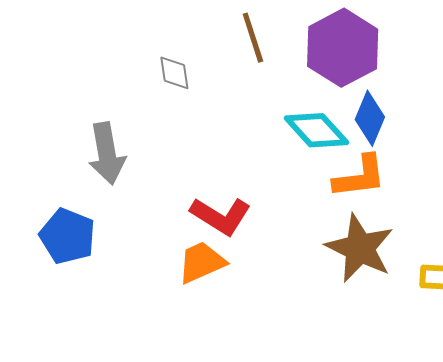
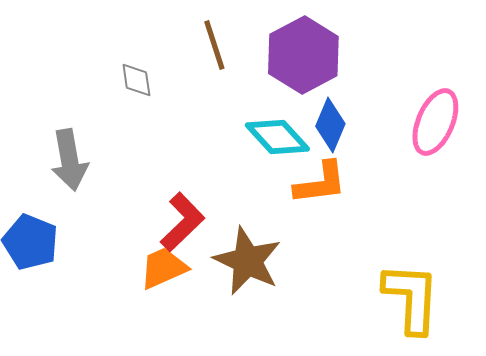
red L-shape: (221, 216) -> (182, 222), turned -76
brown star: (360, 248) -> (247, 261), moved

